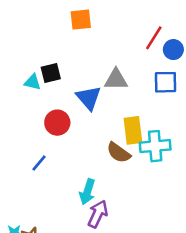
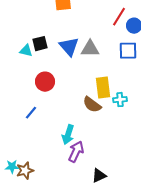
blue triangle: (89, 98) -> (69, 47), moved
cyan cross: (155, 146) -> (120, 100), size x0.6

